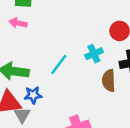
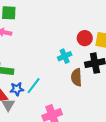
cyan line: (59, 65) -> (34, 86), moved

